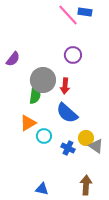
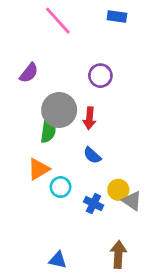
pink line: (68, 15) -> (58, 21), moved
purple semicircle: (13, 59) -> (29, 73), moved
blue semicircle: (67, 113) -> (92, 155), size x0.6

